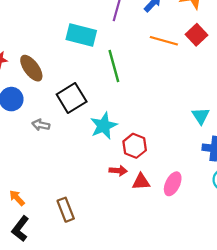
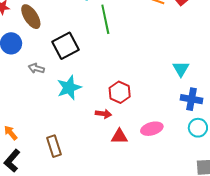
cyan star: (104, 126) -> (69, 88), moved
red triangle: (141, 182) -> (119, 136), moved
pink ellipse: (173, 184) -> (152, 129), turned 45

